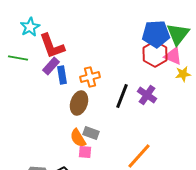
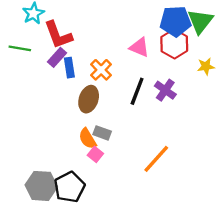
pink triangle: (173, 56) -> (139, 47), moved
orange cross: (90, 77) -> (101, 70), turned -30
pink square: (85, 152) -> (95, 154), turned 32

